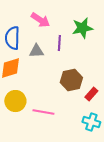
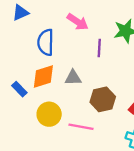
gray triangle: (36, 51) -> (73, 78), moved
brown hexagon: (71, 80) -> (103, 99), moved

